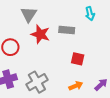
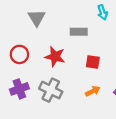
red star: (40, 34) -> (55, 57), moved
gray cross: (37, 82) -> (51, 90), turned -30

